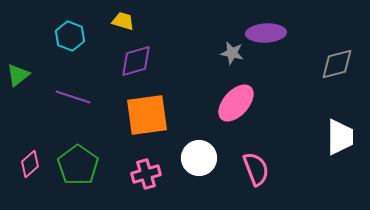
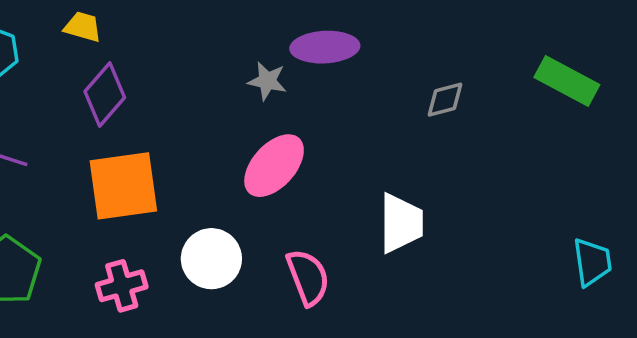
purple diamond: (136, 61) -> (105, 94), turned -33
gray diamond: (337, 64) -> (445, 100), size x0.7
white trapezoid: (340, 137) -> (401, 223), moved

